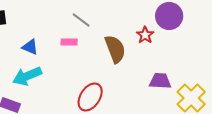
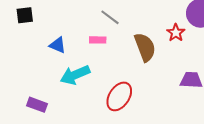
cyan arrow: (27, 76) -> (75, 75), moved

